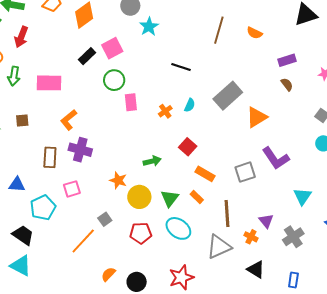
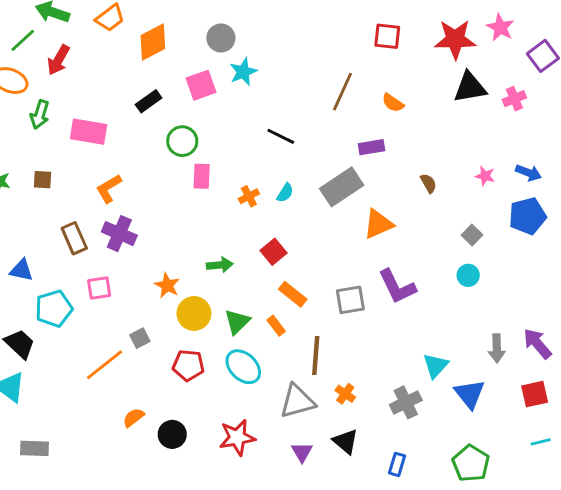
pink square: (112, 48) -> (201, 85), moved
purple rectangle: (287, 60) -> (372, 147), moved
brown rectangle: (50, 157) -> (74, 238), turned -35
cyan triangle: (302, 196) -> (436, 366), moved
purple triangle: (266, 221) -> (302, 452), moved

